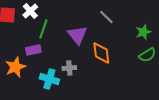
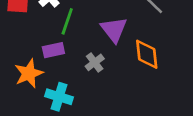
gray cross: (69, 68) -> (95, 62), moved, turned -32
cyan cross: (49, 79) -> (59, 97), moved

